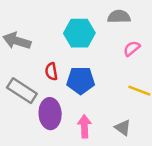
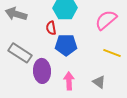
pink semicircle: (132, 48) -> (106, 20), size x1.6
red semicircle: (51, 71) -> (51, 28), moved

